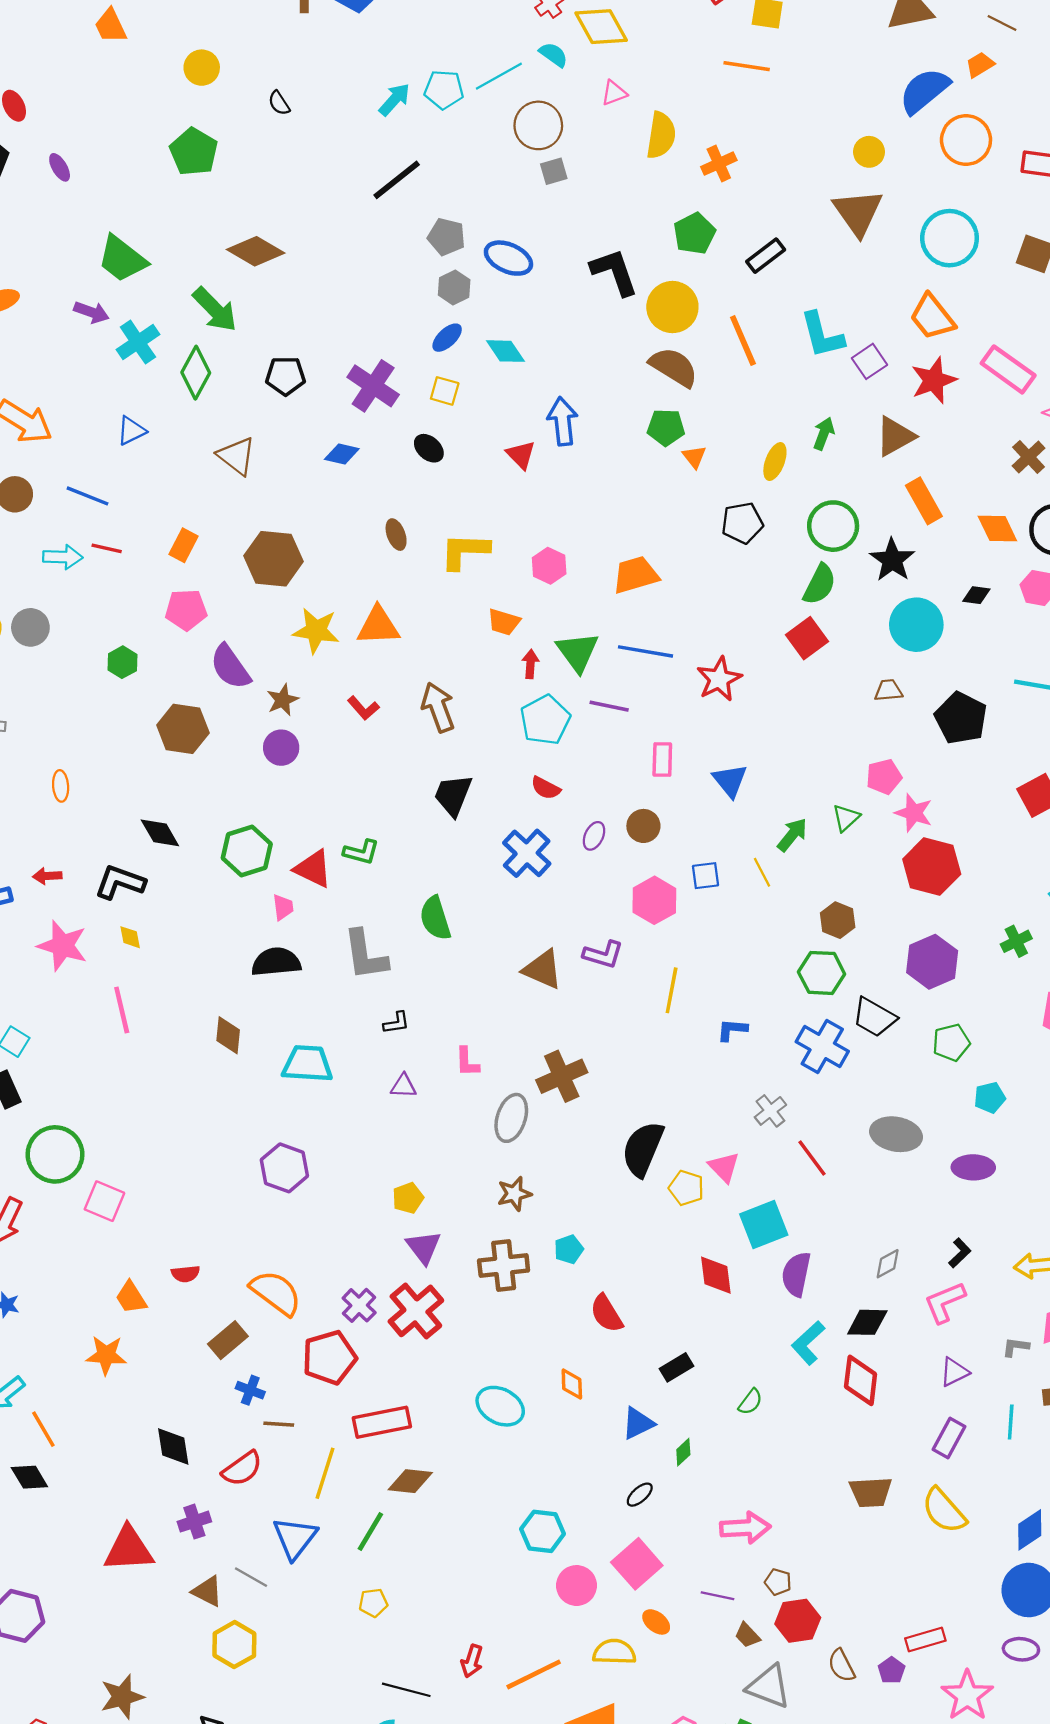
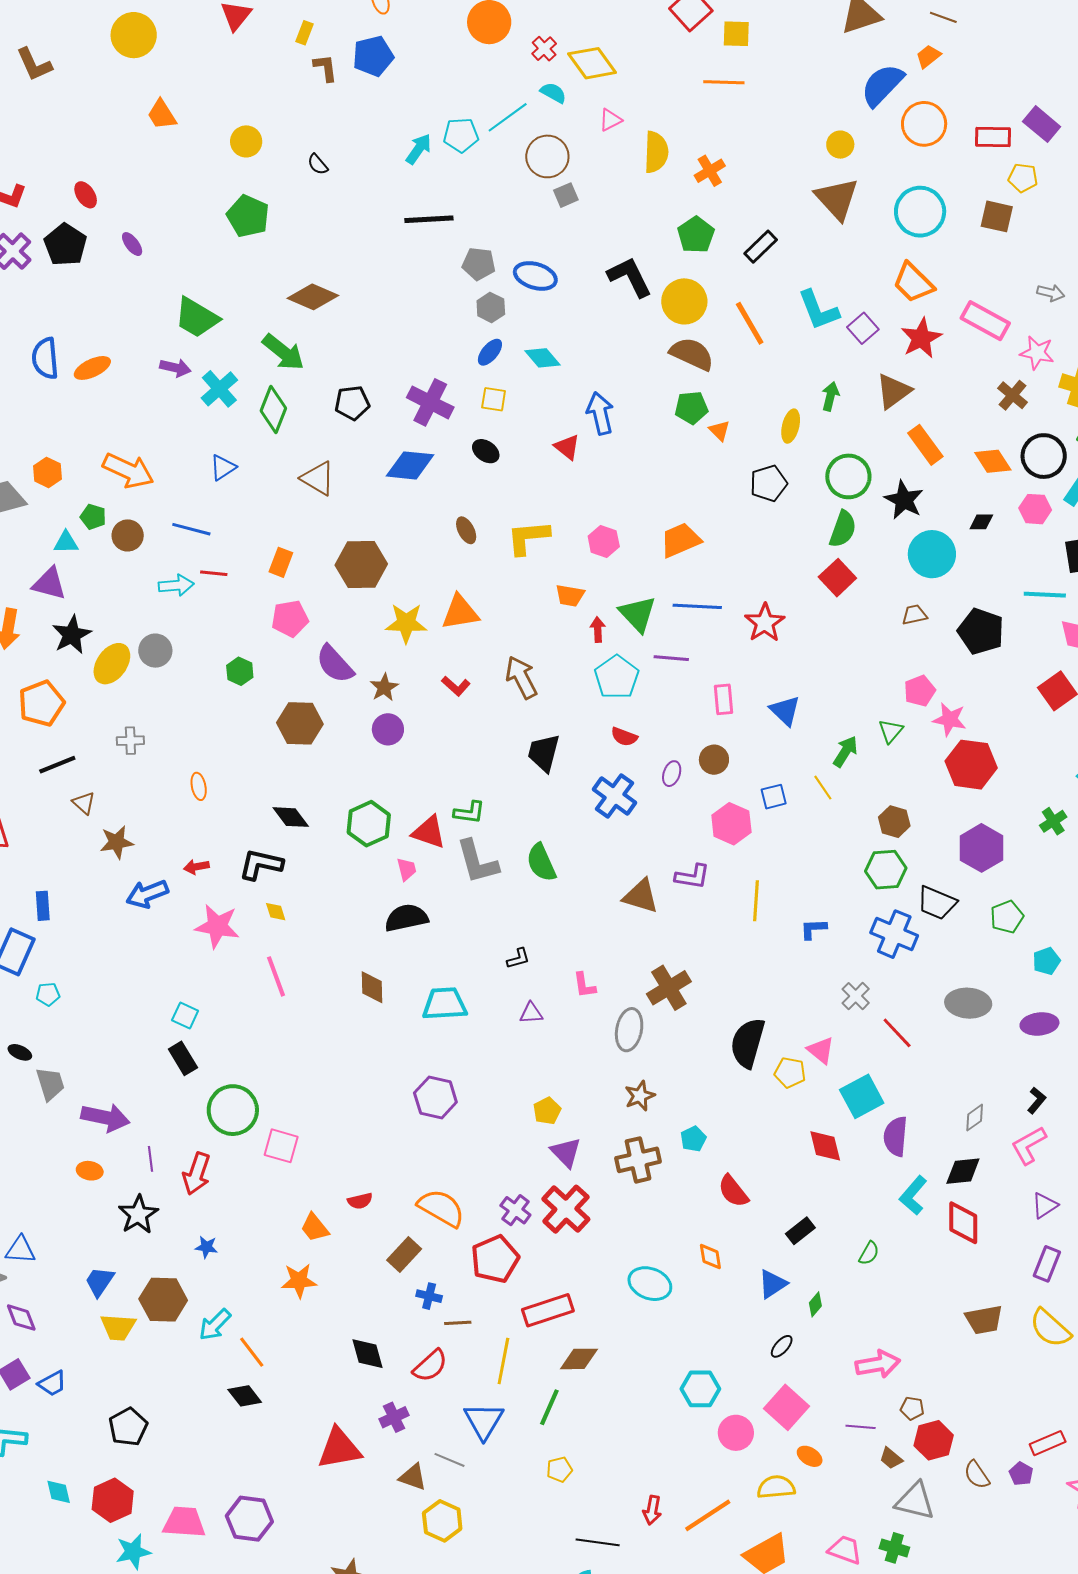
black line: (397, 180) -> (429, 219), turned 42
blue diamond: (342, 454) -> (410, 465), size x1.6
gray L-shape: (365, 955) -> (477, 862), moved

